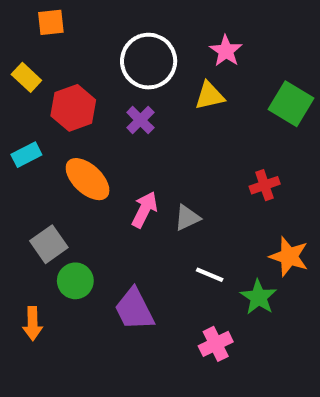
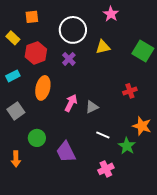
orange square: (51, 22) -> (32, 17), moved
pink star: (226, 51) -> (111, 14), moved
orange ellipse: (88, 179) -> (43, 88), turned 60
gray square: (49, 244) -> (16, 111), moved

